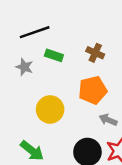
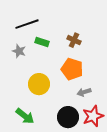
orange pentagon: (93, 90) -> (72, 69), turned 30
gray arrow: (108, 120) -> (84, 92), turned -40

